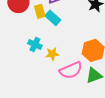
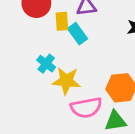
yellow star: (52, 54) -> (66, 81), size x1.5

